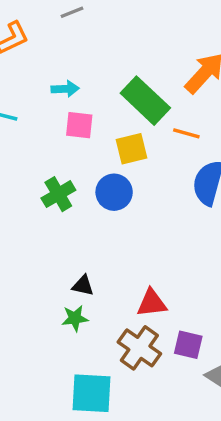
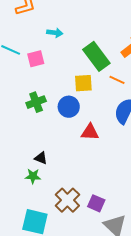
cyan arrow: (65, 89) -> (55, 33), moved
pink square: (79, 125) -> (36, 59), moved, turned -30
red triangle: (152, 303) -> (90, 132), moved

